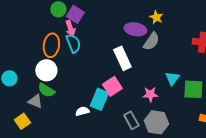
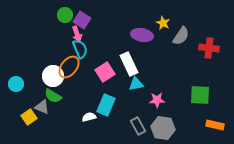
gray semicircle: (151, 41) -> (181, 36), moved
orange ellipse: (51, 45) -> (69, 67), moved, turned 30
cyan triangle: (172, 78) -> (136, 84), moved, turned 42
pink square: (112, 86) -> (105, 72), moved
yellow square: (22, 121) -> (29, 117), moved

